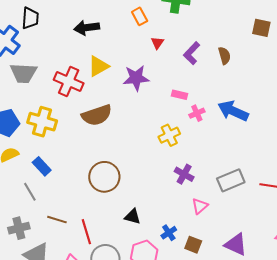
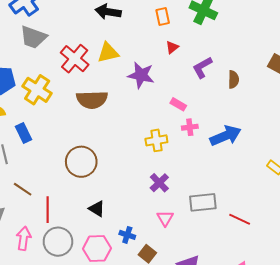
blue arrow: (233, 111) -> (225, 136), turned 116
pink triangle: (200, 206) -> (165, 218), turned -36
blue cross: (169, 233) -> (127, 235), turned 35

